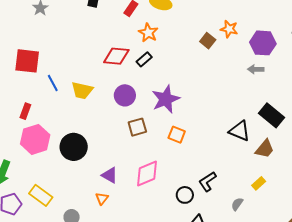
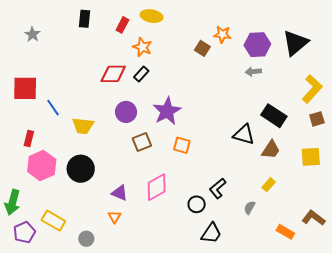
yellow trapezoid: (82, 90) -> (83, 126), moved

